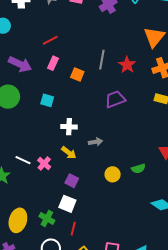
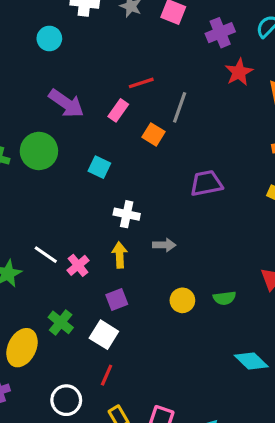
red line: (50, 40) -> (141, 83), moved
gray line: (102, 60) -> (180, 107), moved
red star: (127, 65) -> (239, 72), moved
yellow arrow: (69, 153) -> (120, 255), turned -140
purple square: (72, 181) -> (117, 299), turned 32
green cross: (47, 218) -> (61, 322), moved

